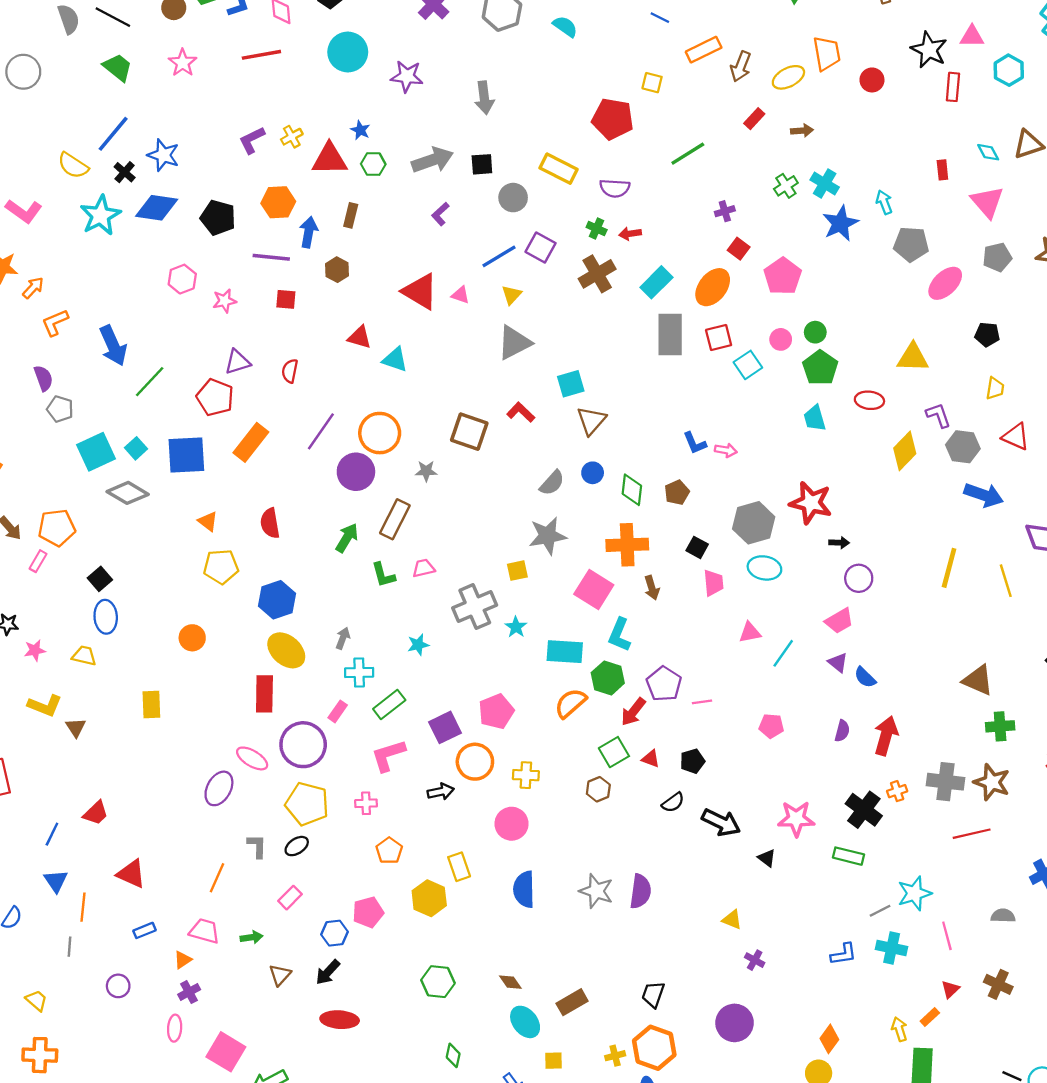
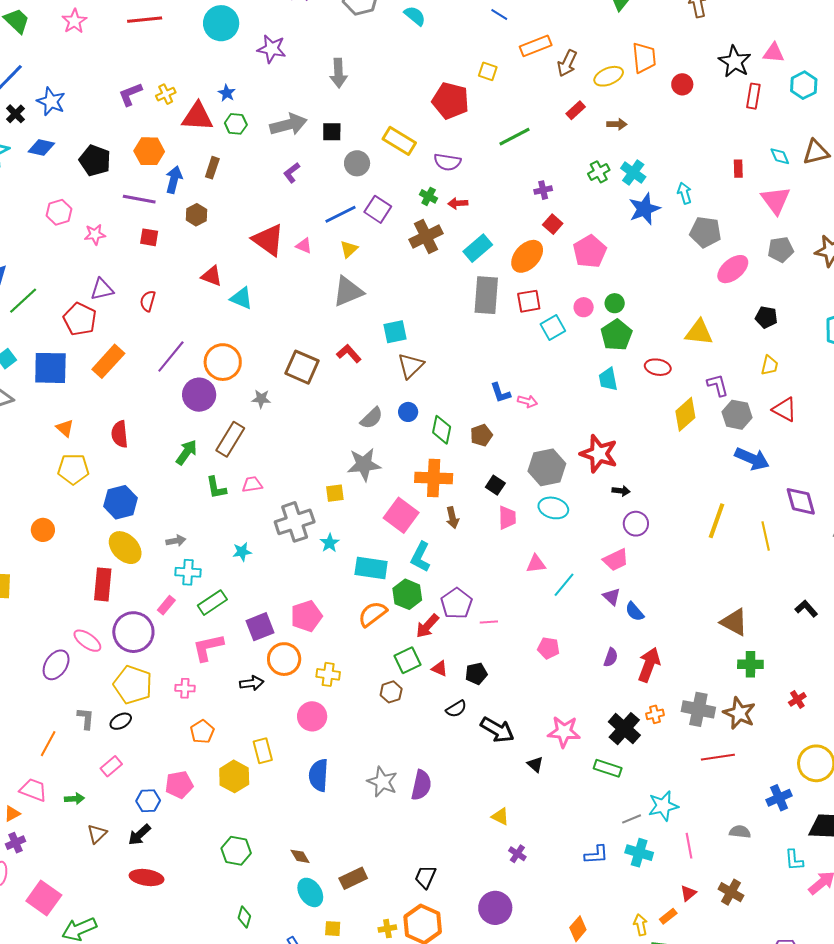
blue diamond: (157, 208) -> (41, 148), size x0.7
gray arrow: (343, 638) -> (176, 541), turned 54

